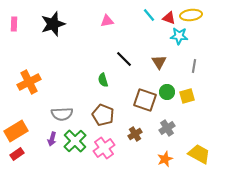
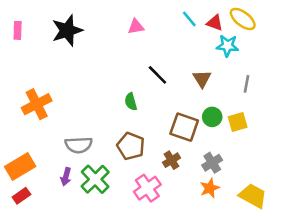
yellow ellipse: (191, 15) -> (243, 19), turned 45
brown cross: (135, 134) -> (171, 160), moved
pink cross: (104, 148) -> (147, 188), moved
orange star: (165, 159) -> (210, 188), moved

